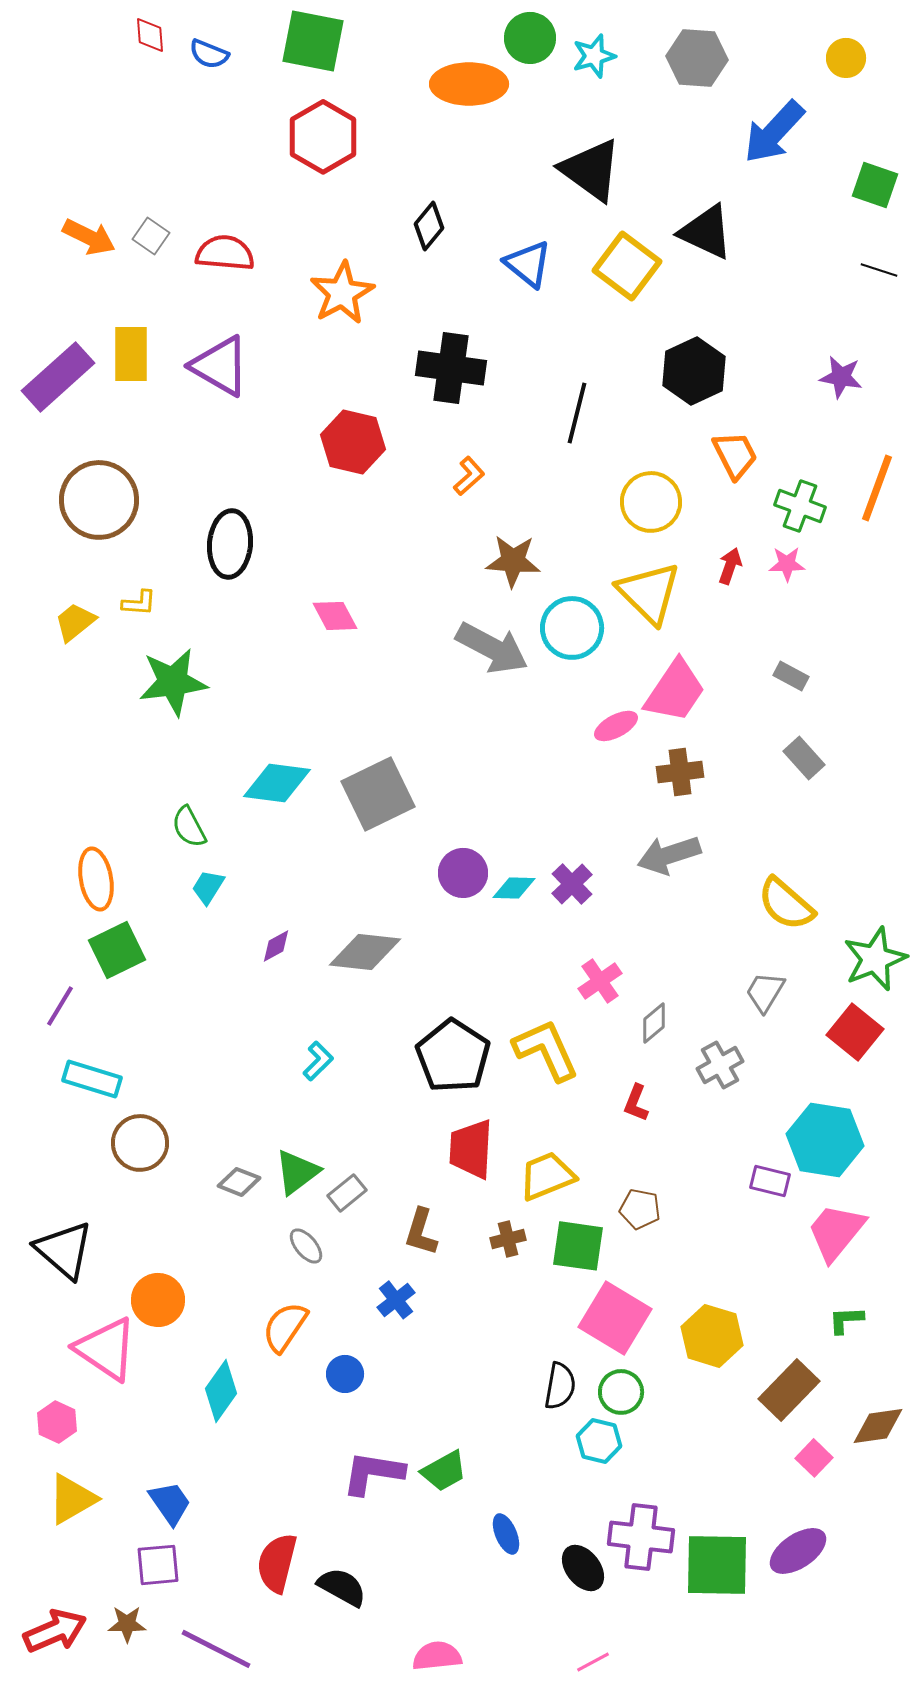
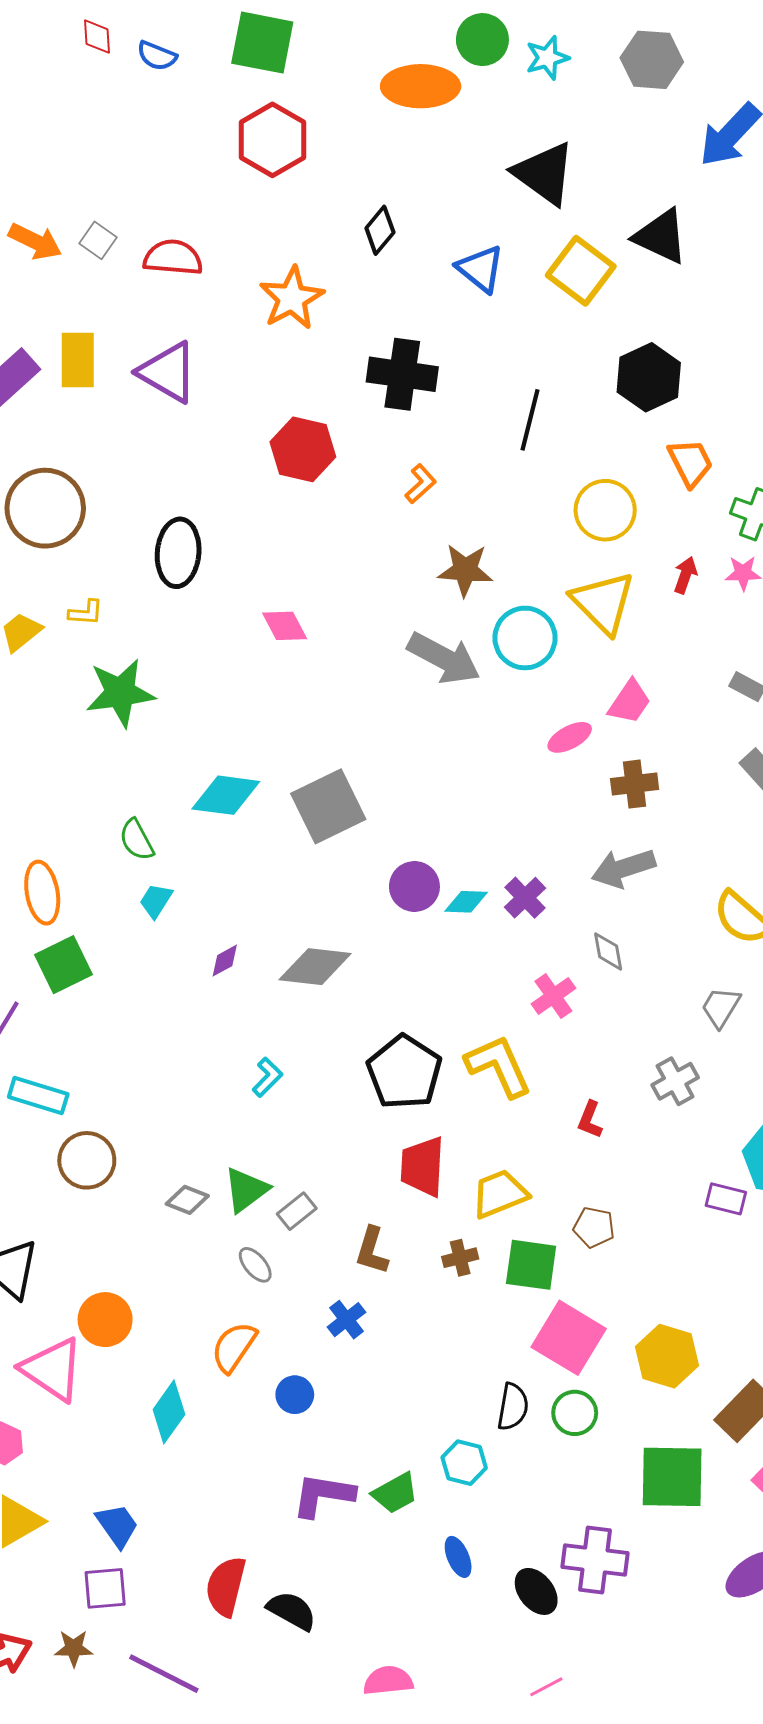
pink trapezoid: (675, 691) -> (629, 702), size x0.7
gray diamond: (654, 1023) -> (608, 951), moved, turned -60
cyan hexagon: (599, 1441) -> (464, 1463), moved
green square: (717, 1565) -> (672, 1477), moved

